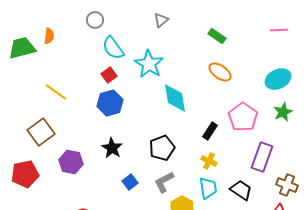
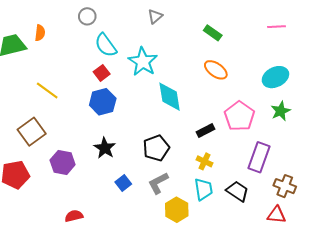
black rectangle: (210, 131) -> (206, 131), turned 30

